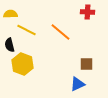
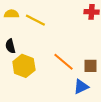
yellow line: (27, 30) -> (35, 20), moved
orange line: (61, 32) -> (63, 62), moved

